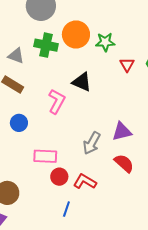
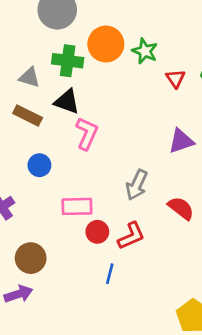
green star: (105, 42) -> (145, 51), turned 30
black triangle: (82, 82) -> (67, 102), moved
purple triangle: (122, 132) -> (181, 141), moved
red L-shape: (85, 182) -> (131, 236), turned 130

